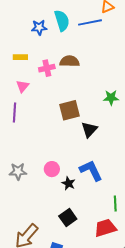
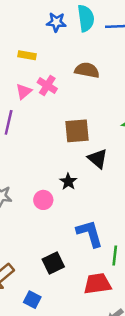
pink cross: (47, 68) -> (47, 85), moved, turned 35
black triangle: (89, 130) -> (98, 159), turned -42
blue L-shape: (91, 170) -> (90, 233), moved
black star: (68, 183) -> (68, 182), moved

